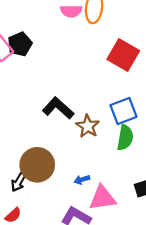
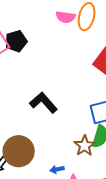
brown star: (88, 126) -> (84, 146), moved

